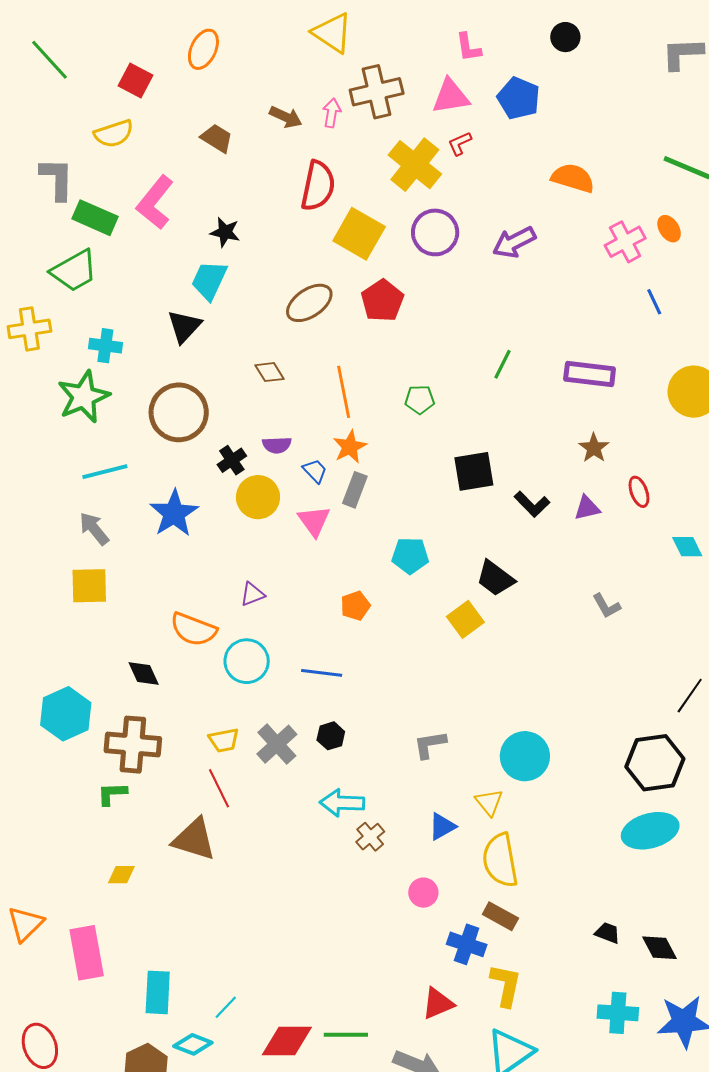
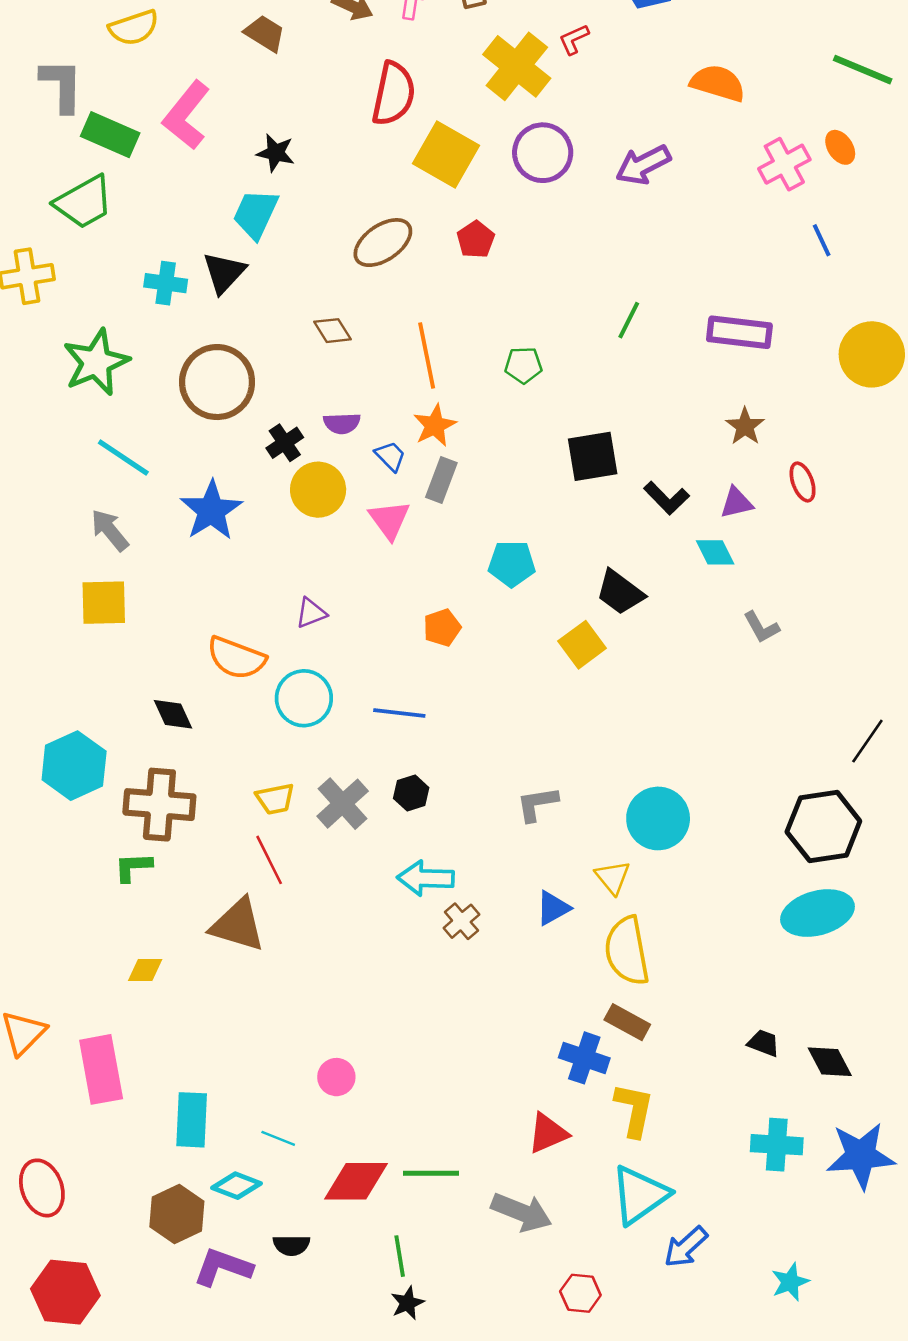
red pentagon: (382, 301) -> (476, 240), size x0.7
cyan cross: (105, 346) -> (166, 283), moved
cyan line: (105, 472) -> (123, 458), turned 48
cyan diamond: (687, 547) -> (715, 552), moved
pink circle: (423, 893) -> (336, 1077), moved
cyan line: (226, 1007) -> (278, 1138), turned 68

